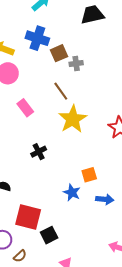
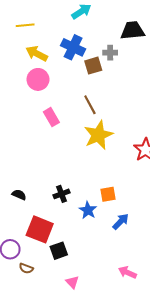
gray cross: (76, 64) -> (110, 53), moved
black cross: (39, 152) -> (61, 194), moved
blue arrow: (105, 199) -> (121, 222), turned -60
brown semicircle: (20, 256) -> (26, 268), turned 56

